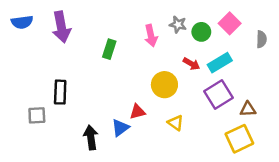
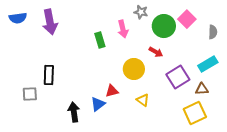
gray star: (178, 25) -> (141, 12), moved
green circle: (201, 32) -> (164, 26), size x1.5
green rectangle: (109, 49) -> (100, 40), moved, turned -35
cyan rectangle: (220, 63) -> (208, 64), moved

